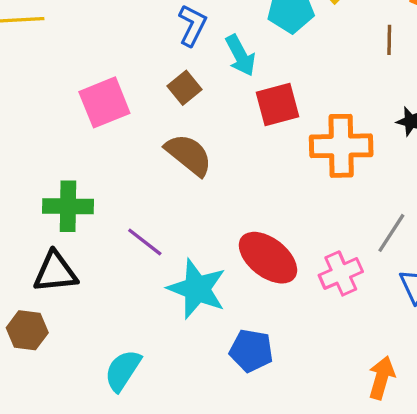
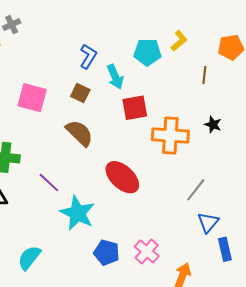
brown square: (185, 88) -> (80, 93), turned -30
pink square: (104, 102) -> (32, 98), turned 32
red ellipse: (268, 258) -> (122, 177), moved
pink cross: (341, 273) -> (147, 251), moved, turned -30

